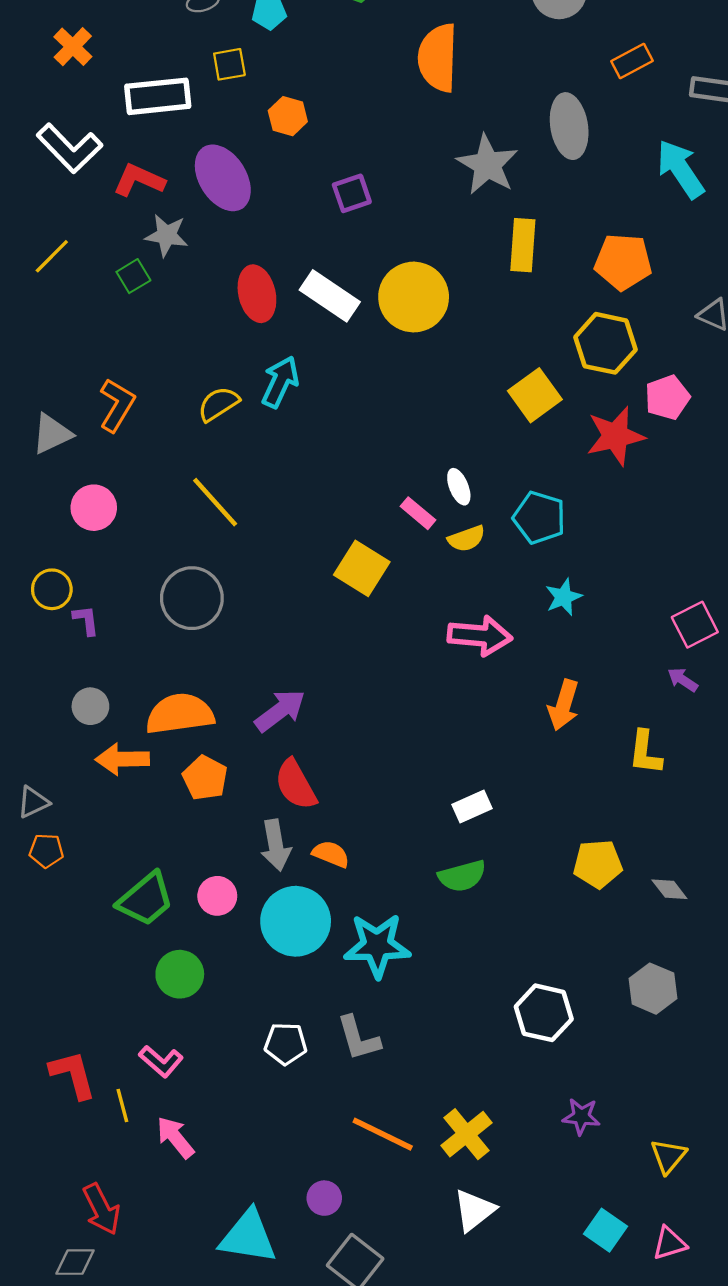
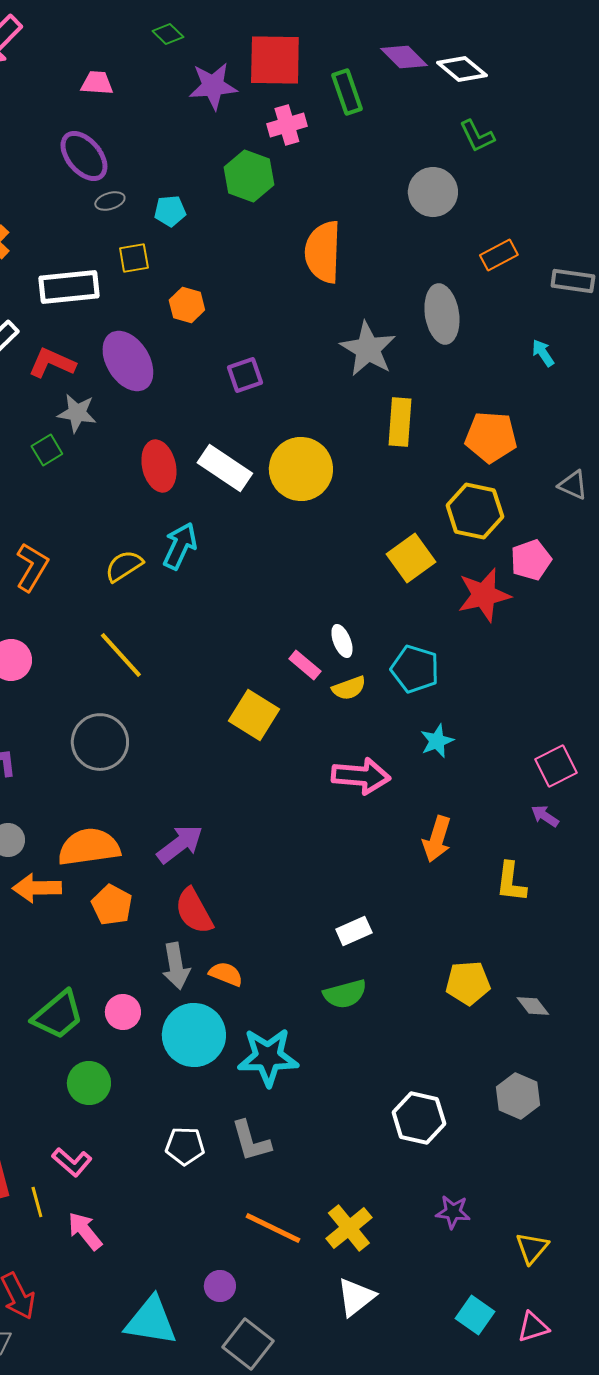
cyan arrow: (680, 169) -> (543, 353), size x0.5

